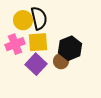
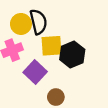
yellow square: (38, 42) -> (51, 46), moved
brown circle: (61, 61) -> (56, 97), moved

